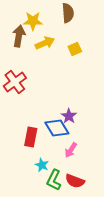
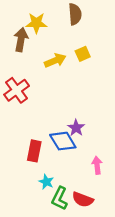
yellow arrow: (45, 43) -> (55, 61), moved
pink arrow: (71, 150) -> (97, 165), moved, turned 140

